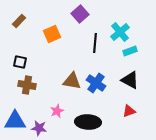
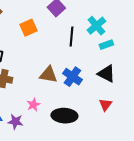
red triangle: (129, 111) -> (105, 105), turned -32

